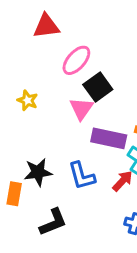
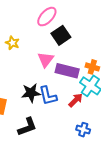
pink triangle: (81, 109) -> (46, 60), moved
black star: (38, 172) -> (31, 93), moved

